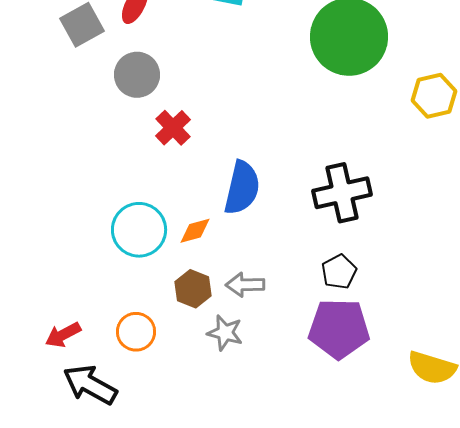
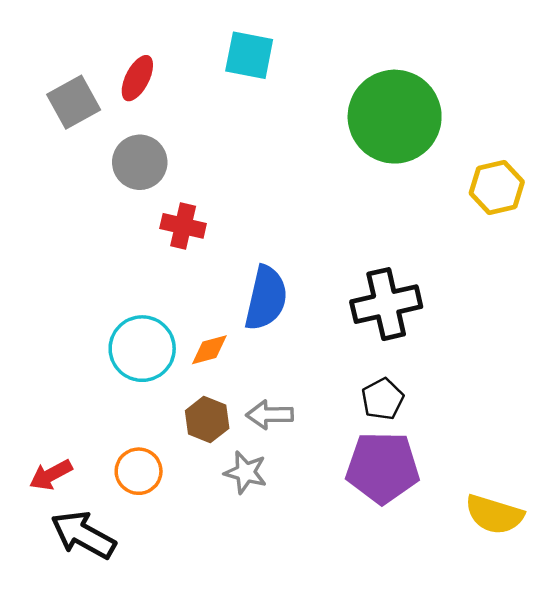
red cross: (173, 128) -> (183, 226), turned -33

